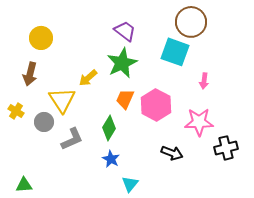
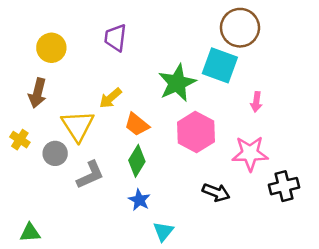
purple trapezoid: (125, 31) -> (115, 38), moved, turned -120
green star: (122, 63) -> (177, 83), moved
orange trapezoid: (125, 99) -> (137, 124), moved, turned -75

